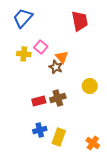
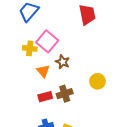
pink square: (41, 47) -> (47, 41), size x1.5
orange triangle: (62, 57) -> (43, 71), moved

